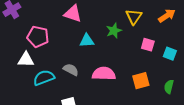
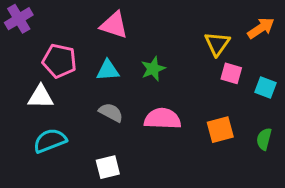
yellow triangle: (134, 17) -> (217, 44), moved
green star: (114, 31) -> (153, 69), moved
cyan triangle: (87, 41) -> (108, 70), moved
cyan semicircle: (44, 78) -> (50, 141), moved

